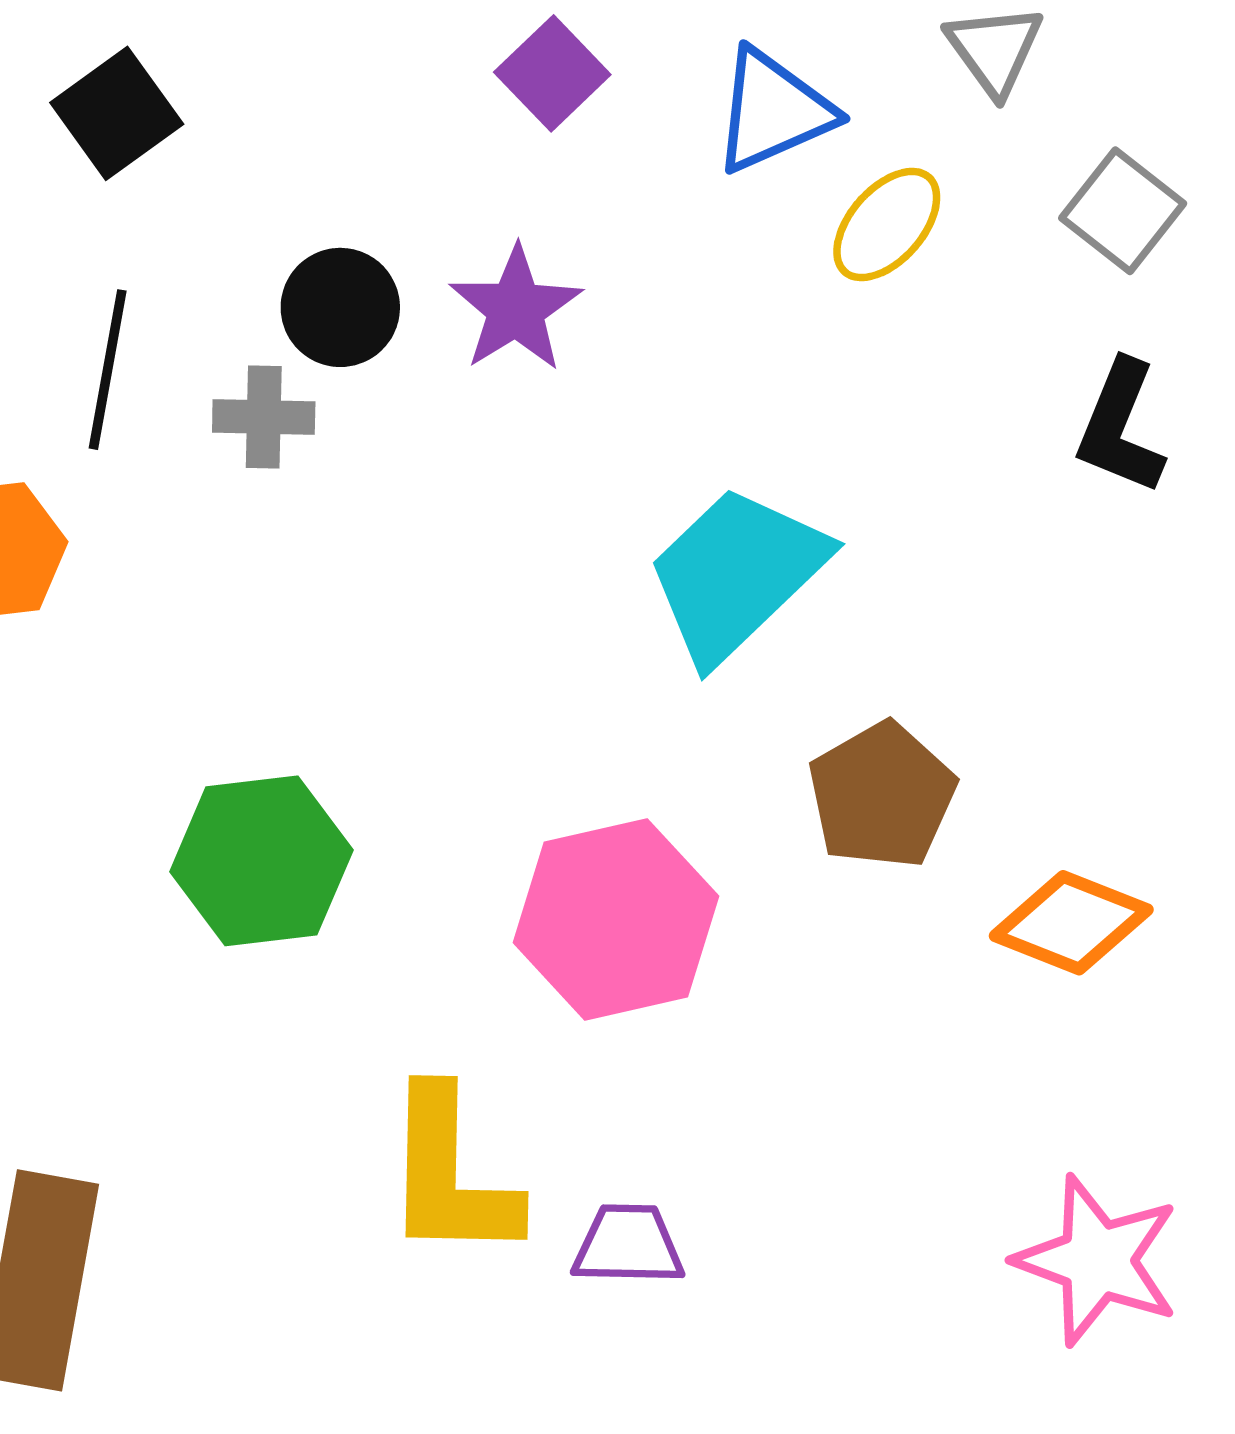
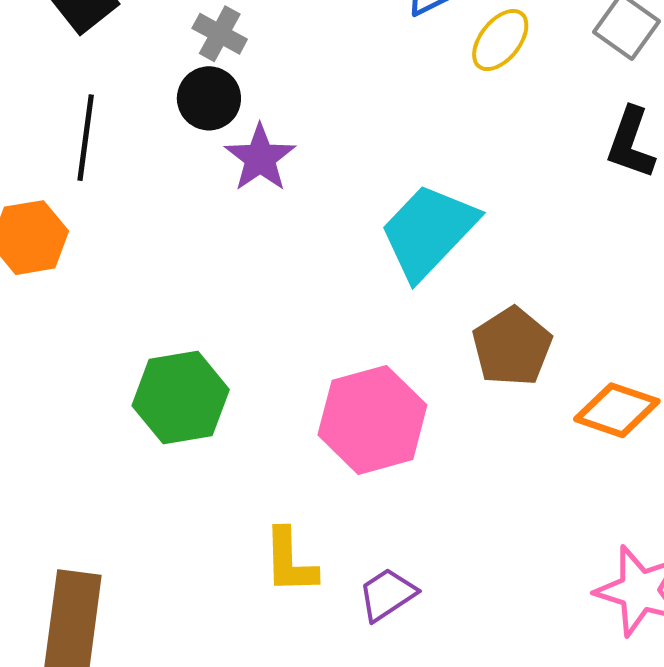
purple star: (516, 309) -> (260, 158), moved
gray cross: (264, 417) -> (220, 34), moved, turned 30
yellow L-shape: (450, 1175) -> (290, 561), size x0.7
purple trapezoid: (628, 1245) -> (387, 594), turned -32

